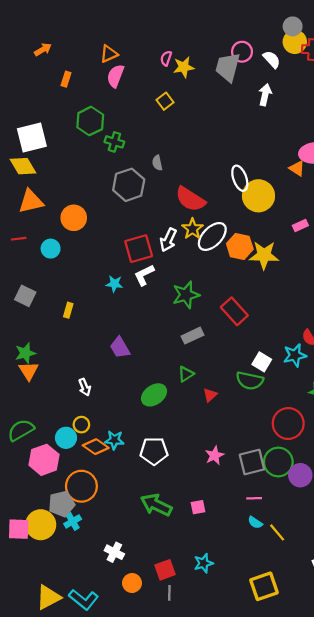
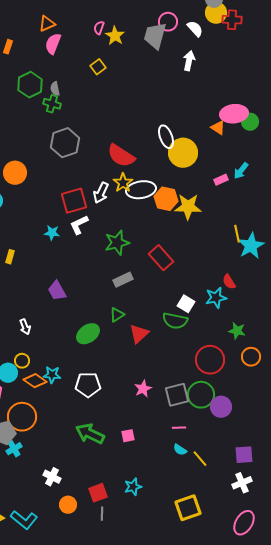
yellow star: (184, 67) -> (115, 36), turned -30
gray semicircle: (157, 163) -> (55, 89), moved
white ellipse: (212, 237) -> (141, 190), turned 36
red triangle: (210, 395) -> (139, 334), size x1.5

